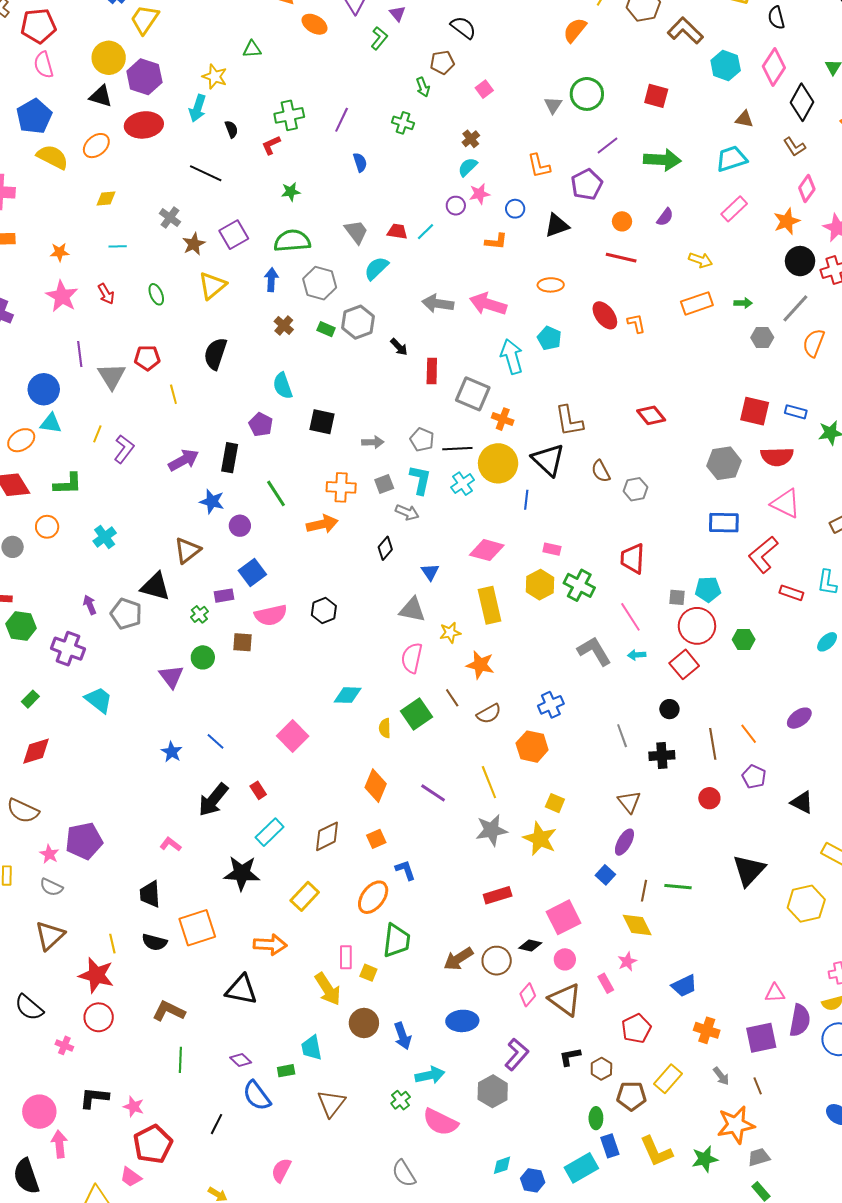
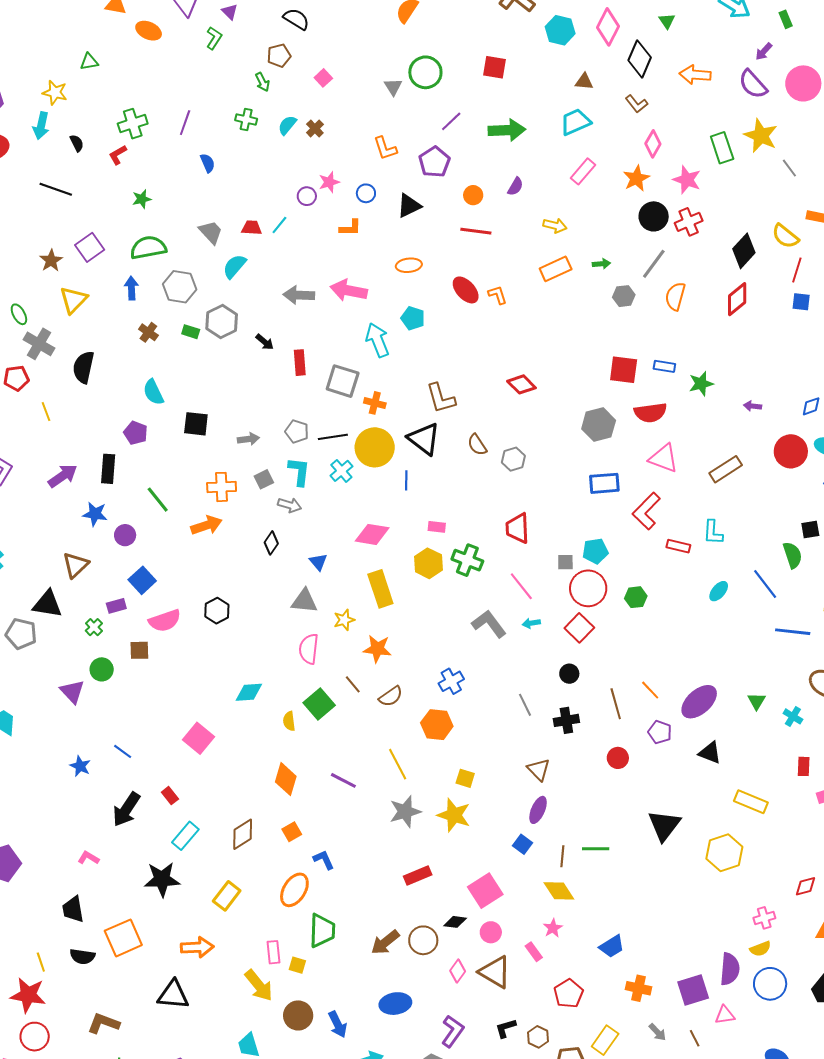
cyan semicircle: (468, 167) -> (287, 125), moved
gray cross: (170, 218) -> (39, 344), moved, size x1.4
purple ellipse: (799, 718) -> (699, 702), moved, size x1.5
pink triangle: (775, 993) -> (725, 1015), moved

